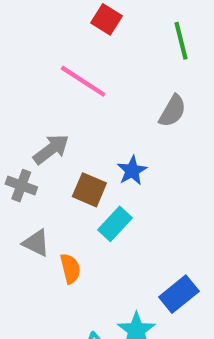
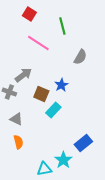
red square: (106, 19) -> (29, 14), moved
green line: (181, 41) -> (62, 26), moved
orange semicircle: (70, 269) -> (18, 142), moved

